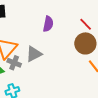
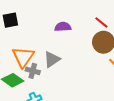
purple semicircle: (48, 24) -> (63, 27), turned -98

